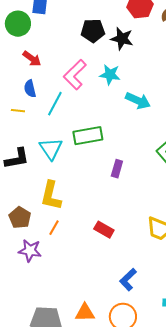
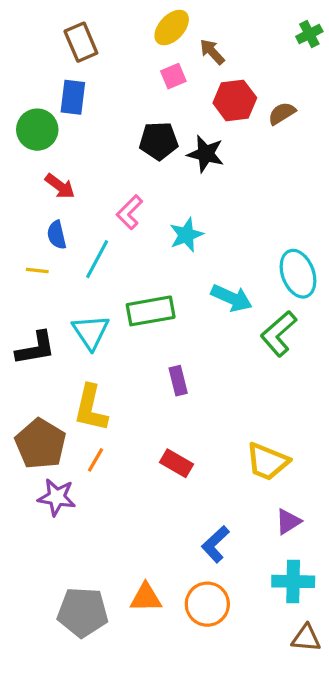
pink L-shape: (75, 75) -> (130, 212), size x0.7
cyan star: (110, 75) -> (186, 235), moved, turned -30
cyan arrow: (138, 101) -> (232, 298), moved
purple rectangle: (117, 169) -> (178, 381), moved, turned -30
brown pentagon: (20, 218) -> (40, 444), size x1.4

